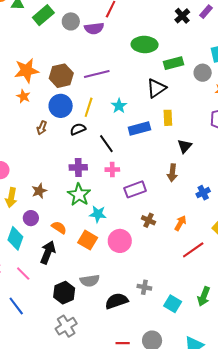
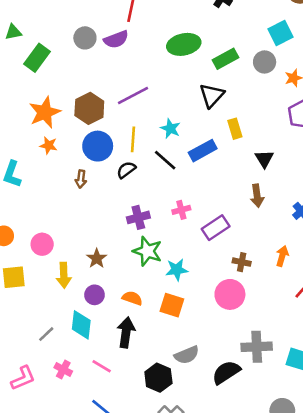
green rectangle: (43, 15) -> (37, 58), moved
black line: (106, 144) -> (165, 160), moved
pink circle: (120, 241) -> (230, 294), moved
gray cross: (144, 287) -> (257, 347), size x1.6

